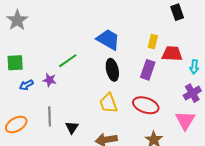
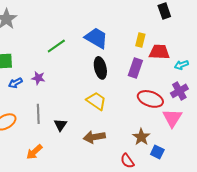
green line: (68, 61) -> (56, 46), moved
cyan arrow: (194, 67) -> (181, 65), turned 64
yellow trapezoid: (108, 103) -> (96, 101), turned 145
red ellipse: (146, 105) -> (150, 99), moved

